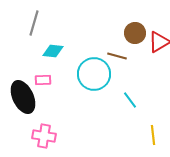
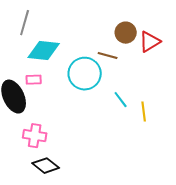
cyan diamond: (53, 51) -> (44, 51), size x1.5
yellow line: (153, 135) -> (144, 112), moved

